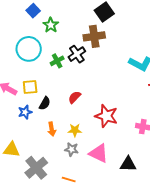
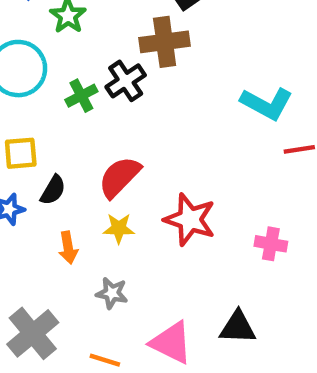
red semicircle: (75, 97) -> (120, 177), size x1.5
yellow star: (75, 130) -> (119, 228), moved
pink triangle: (99, 153) -> (171, 343), moved

